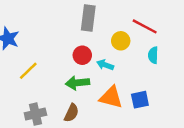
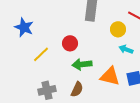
red circle: (82, 55) -> (70, 43), moved
cyan arrow: (105, 65) -> (126, 49), moved

